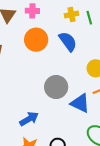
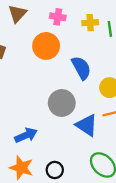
pink cross: (32, 11) -> (58, 17), moved
blue semicircle: (68, 41) -> (81, 68), moved

